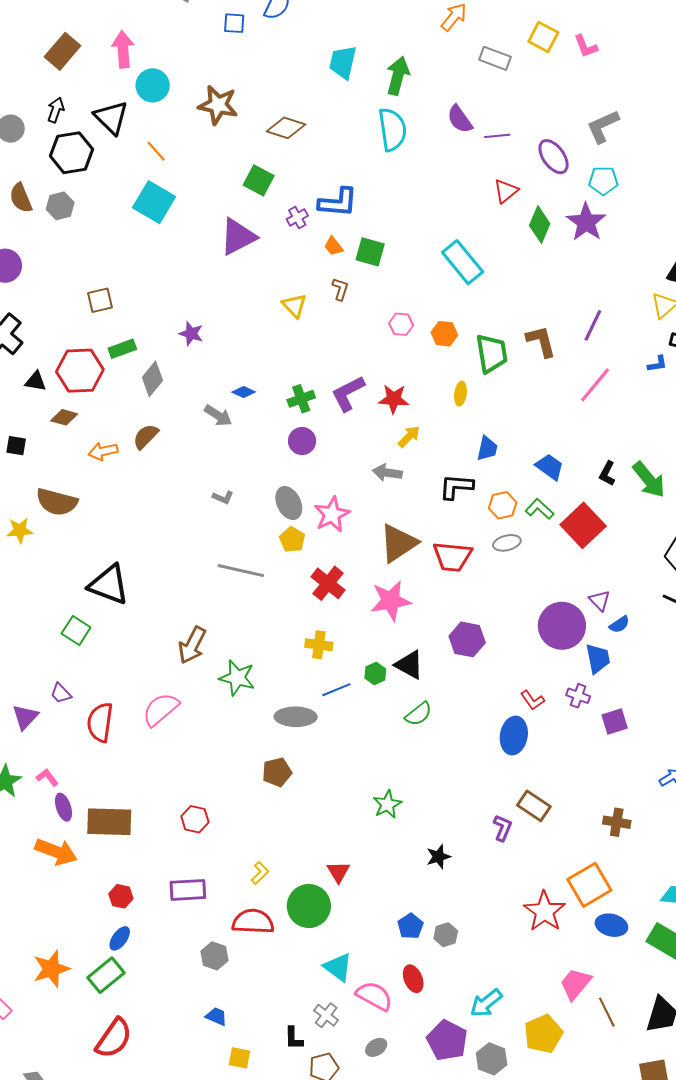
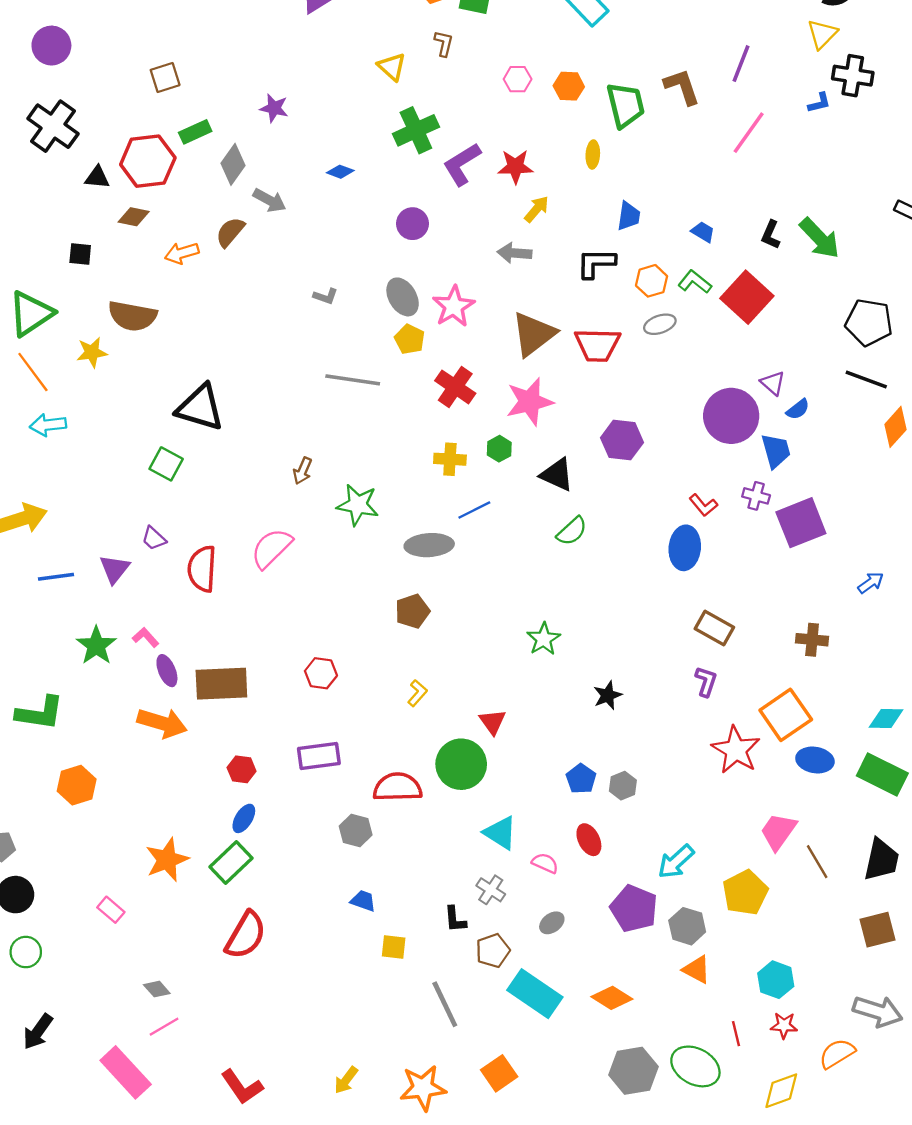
green cross: (301, 399) -> (416, 130), moved, size x1.4
gray arrow: (218, 416) -> (269, 200), moved
blue trapezoid: (550, 467) -> (703, 232), size x0.7
brown arrow: (192, 645) -> (303, 471), size x0.6
green hexagon: (375, 673) -> (499, 449), moved
purple square: (615, 721) -> (801, 523), size x1.6
purple L-shape: (503, 828) -> (706, 681), moved
yellow L-shape: (260, 873) -> (417, 693), moved
pink semicircle: (374, 996) -> (545, 863), size x0.6

